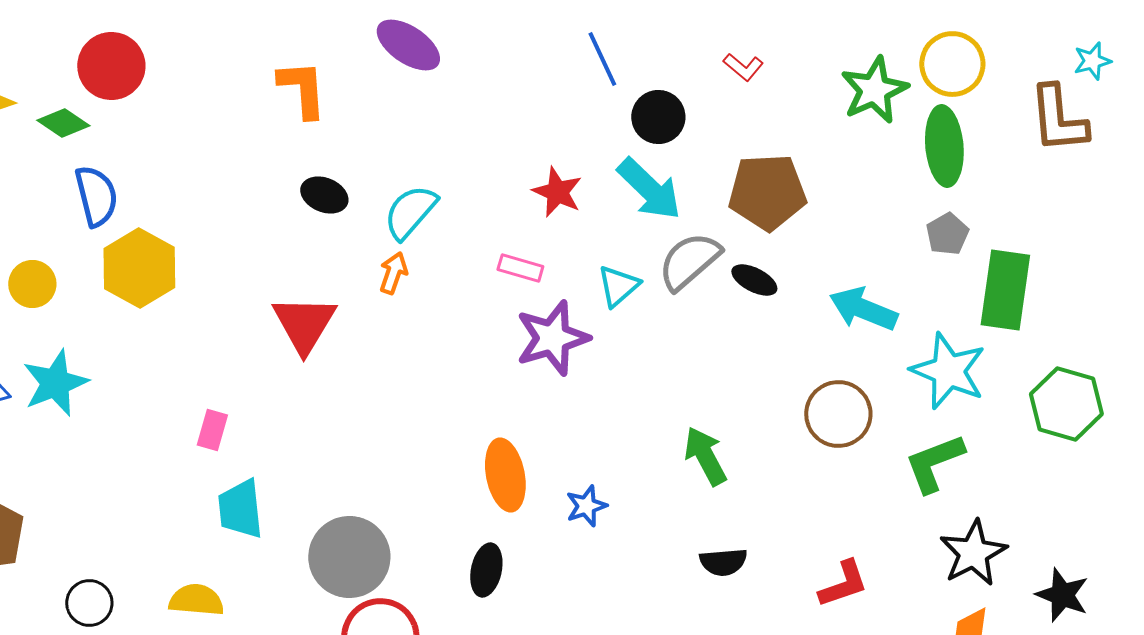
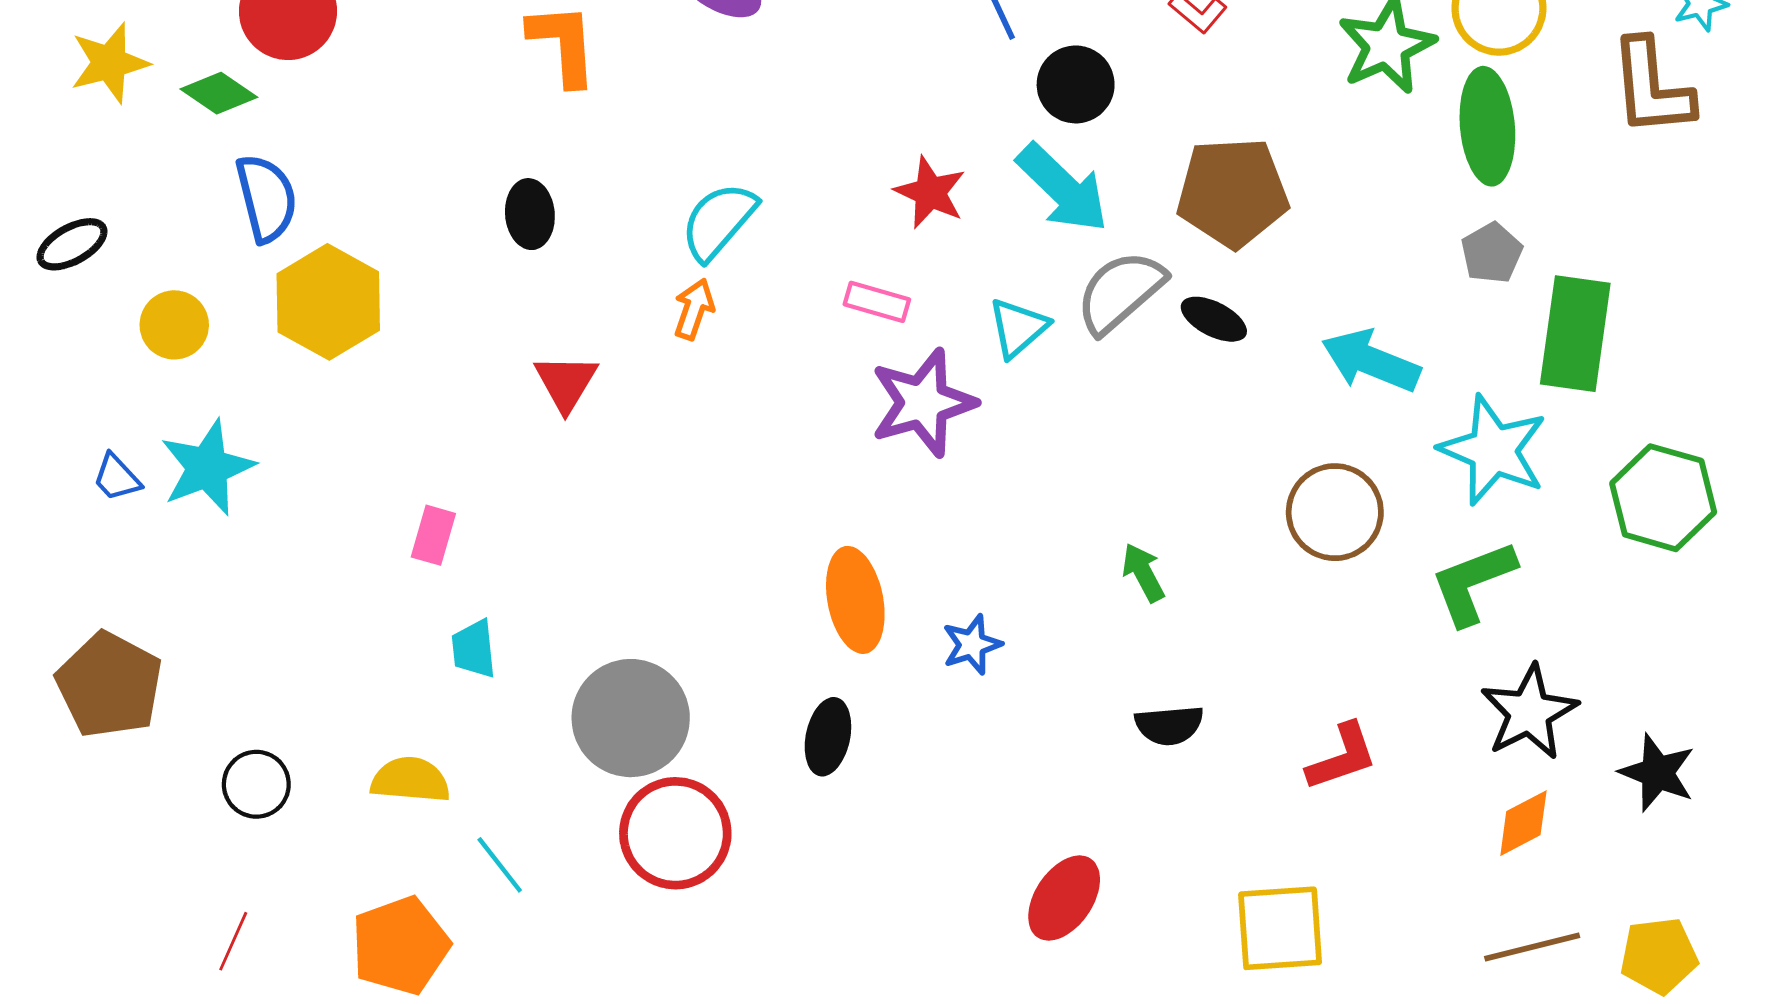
black ellipse: (324, 195) -> (530, 214), moved, turned 63
red triangle: (304, 324) -> (566, 383), size x0.7
green arrow: (705, 456) -> (1143, 573), size x0.7
cyan trapezoid: (240, 509) -> (474, 649), size x0.7

